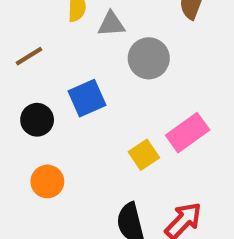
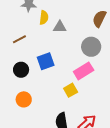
gray circle: (149, 58) -> (91, 47), moved
pink rectangle: (188, 133) -> (84, 71), moved

